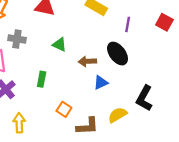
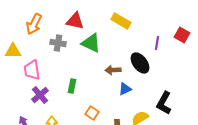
purple line: (128, 24) -> (157, 43), moved
gray cross: (17, 39) -> (58, 43), moved
green triangle: (59, 45) -> (91, 43), moved, size x1.5

